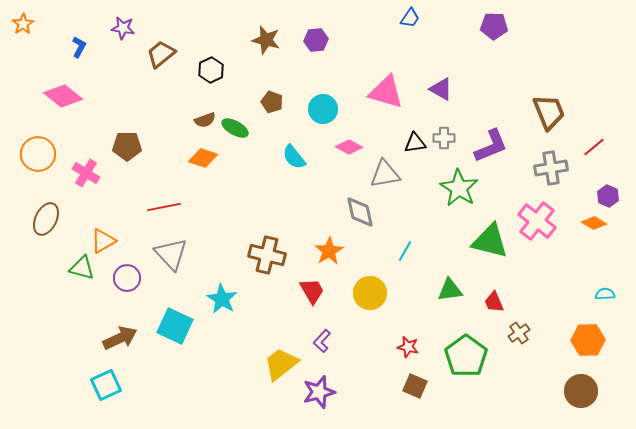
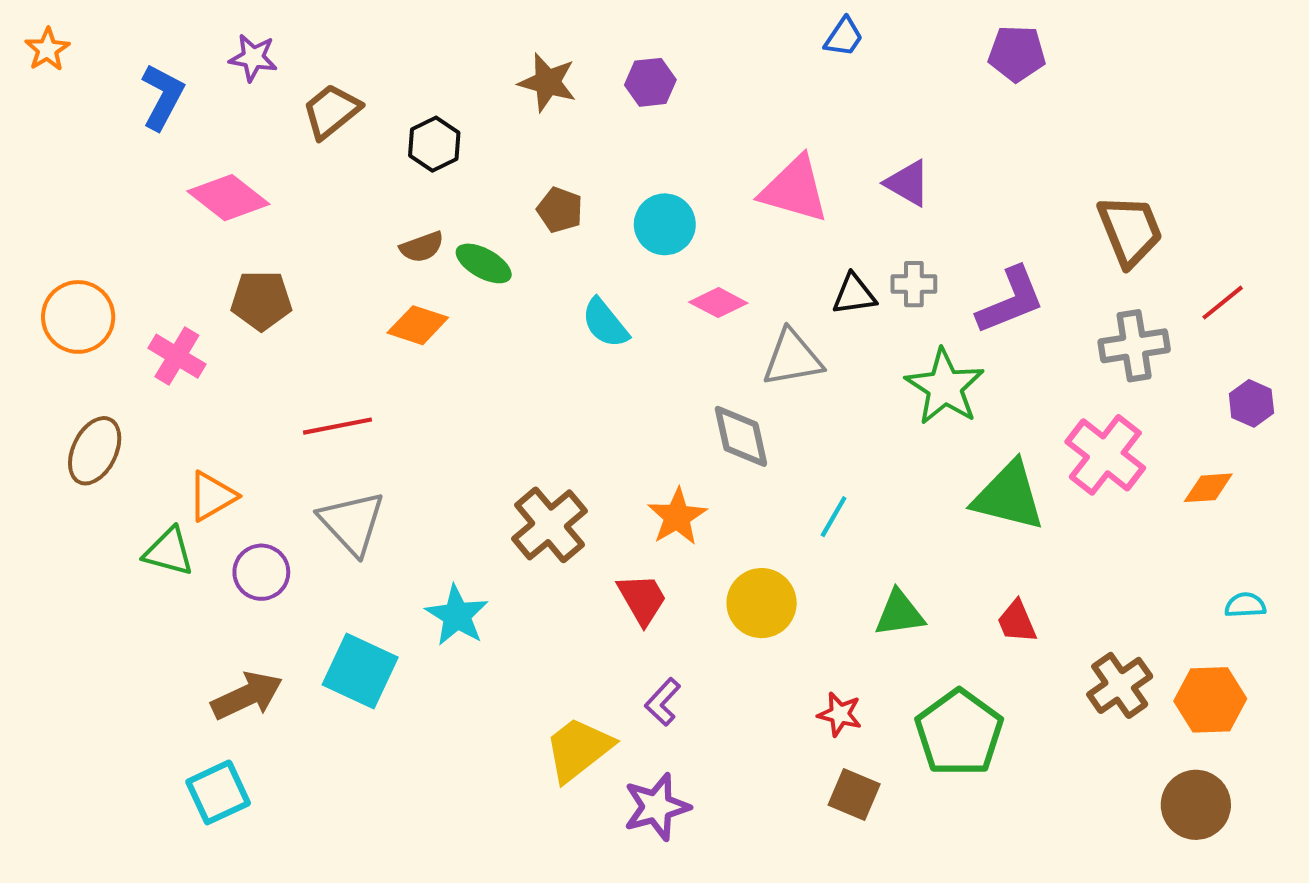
blue L-shape: (79, 47) -> (163, 97), size x1.5
pink diamond: (63, 96) -> (228, 198), moved
orange diamond: (594, 223) -> (1208, 488), moved, turned -35
brown cross: (267, 255) -> (550, 525), turned 36
green triangle: (450, 290) -> (899, 613), moved
brown cross: (519, 333) -> (1120, 685), moved, size x1.4

